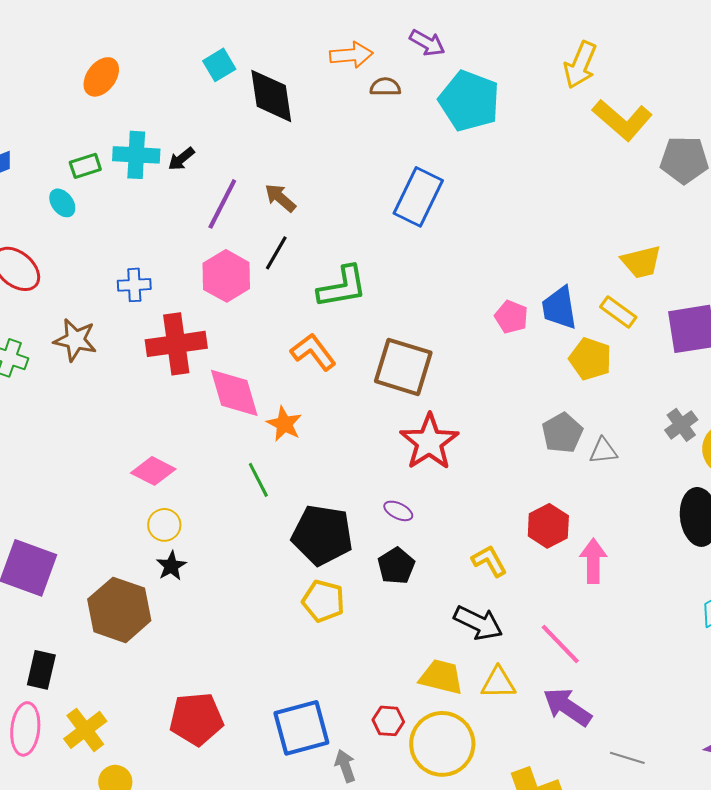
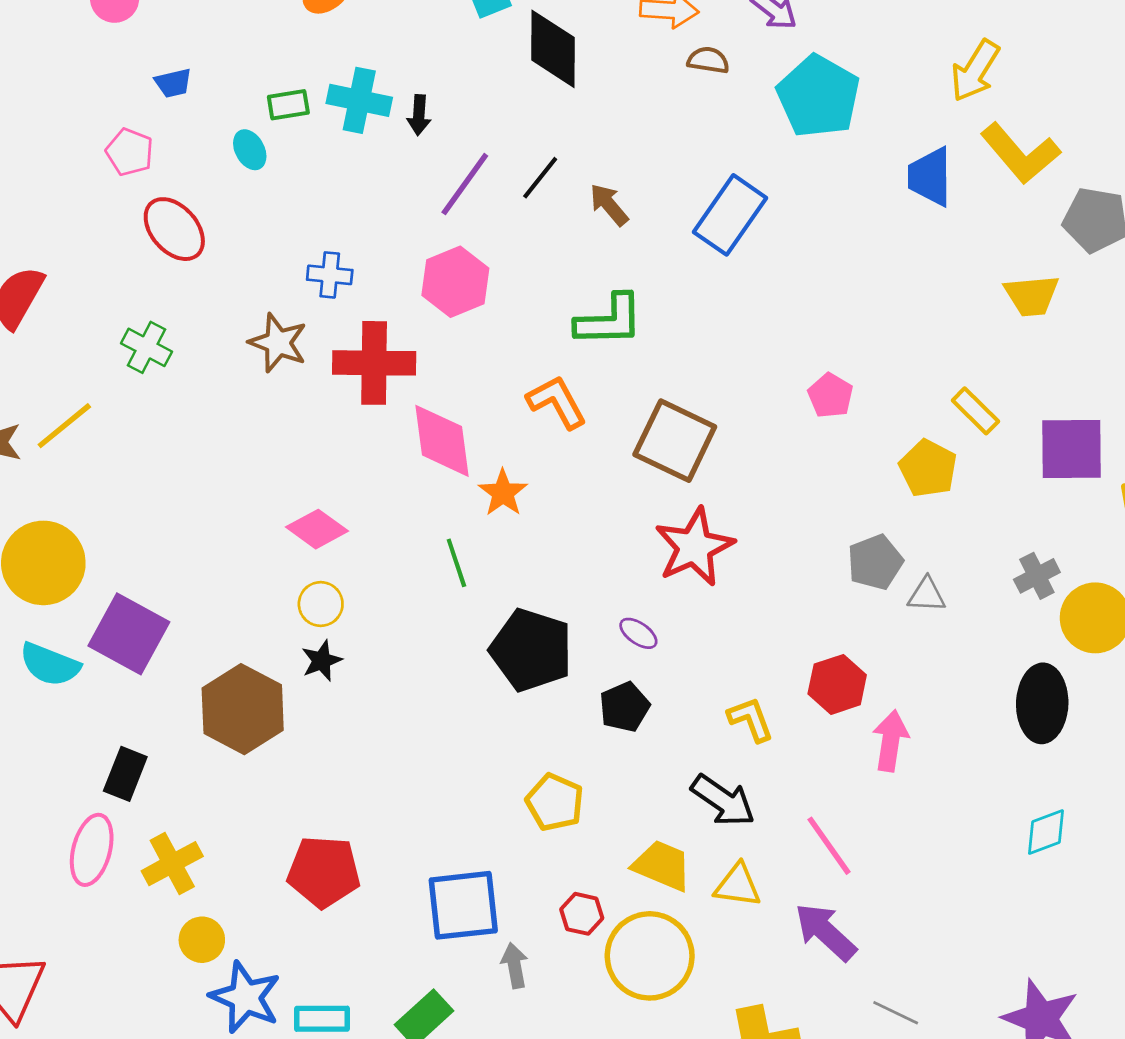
black arrow: (181, 159) -> (419, 115), turned -56
brown arrow: (280, 198) -> (609, 205), moved
black line: (276, 253) -> (540, 178), moved
yellow trapezoid: (641, 262) -> (1032, 296), moved
blue trapezoid: (559, 308) -> (930, 177), moved
brown star: (75, 340) -> (278, 343), moved
yellow pentagon: (323, 601) -> (555, 802), moved

